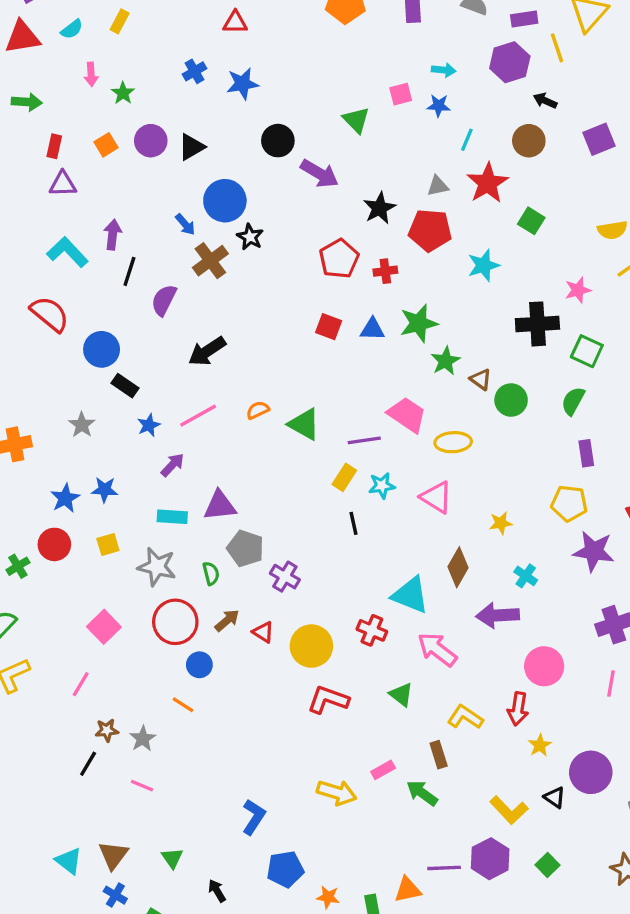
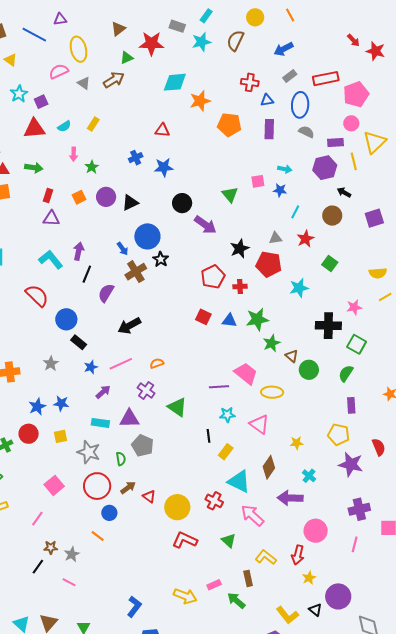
red star: (488, 183) -> (305, 239), size x0.7
green triangle: (304, 424) -> (177, 407), moved
yellow rectangle: (344, 477) -> (226, 452), moved
purple cross: (285, 577) -> (146, 390), moved

